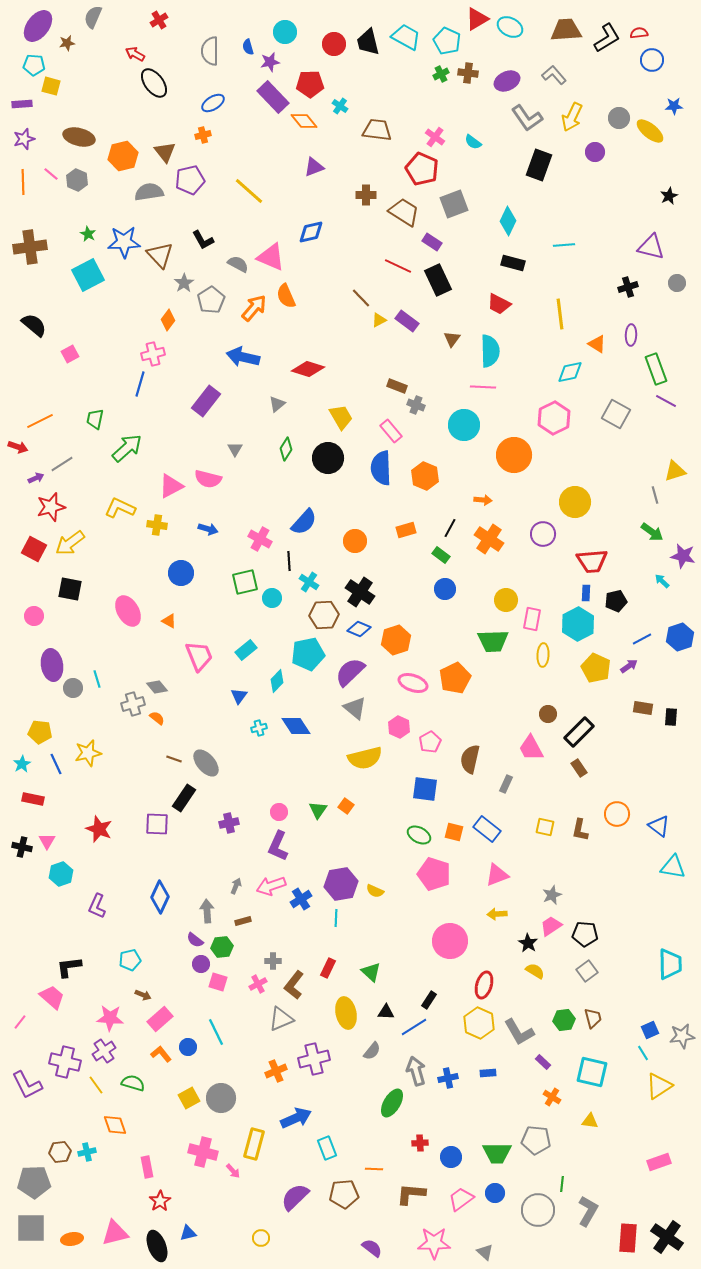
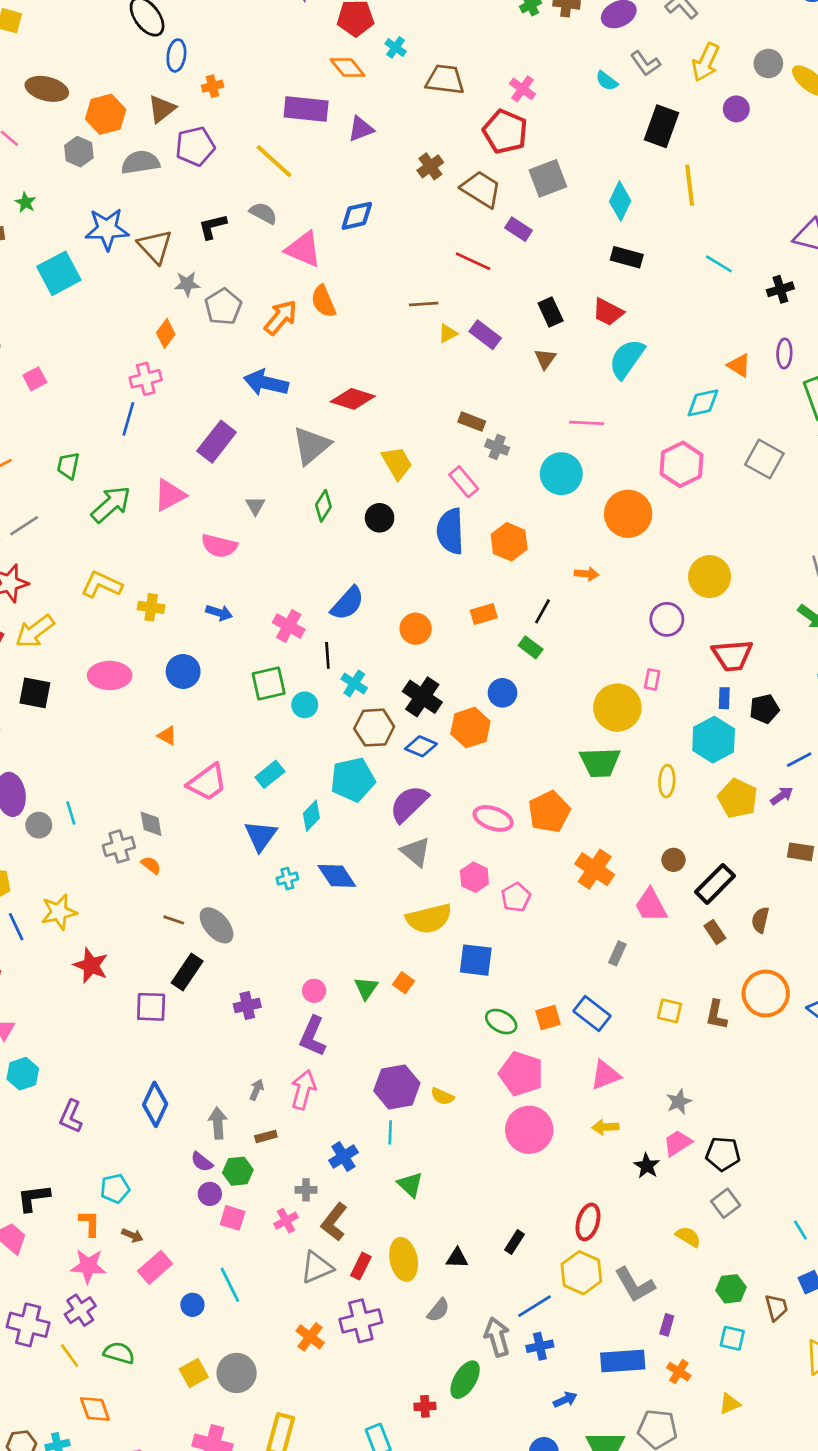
purple rectangle: (273, 97) -> (306, 109), moved, turned -40
blue ellipse: (213, 103) -> (176, 55), moved, turned -50
gray L-shape: (527, 118) -> (645, 63), size x0.7
cyan semicircle: (473, 142) -> (607, 81), moved
brown triangle: (165, 152) -> (162, 109), turned 30
gray hexagon: (77, 180) -> (79, 152), moved
brown cross: (366, 195) -> (430, 166), turned -36
green star: (88, 234) -> (25, 202), moved
black L-shape: (203, 240) -> (213, 226), turned 105
cyan line: (564, 245) -> (719, 264), moved, turned 35
gray semicircle: (238, 264) -> (263, 213), moved
black rectangle: (438, 280) -> (551, 312), moved, size x0.7
gray star: (184, 283) -> (187, 284), turned 30
brown line: (361, 298) -> (424, 304), turned -50
yellow line: (560, 314) -> (690, 185), moved
cyan semicircle: (490, 351) -> (627, 359), moved, turned -144
gray triangle: (277, 404) -> (311, 446), size x1.8
black circle: (328, 458) -> (380, 518), size x0.7
pink triangle: (171, 486) -> (170, 495), moved
orange cross: (489, 539) -> (595, 869), moved
blue circle: (445, 589) -> (502, 693), moved
yellow circle: (506, 600) -> (617, 708), size x1.5
pink ellipse: (128, 611) -> (110, 675), moved, turned -60
pink rectangle: (532, 619) -> (652, 679), moved, size x0.7
orange hexagon: (396, 640) -> (470, 728), moved
pink trapezoid: (199, 656) -> (207, 782), turned 76
gray diamond: (157, 687) -> (151, 824), turned 30
blue triangle: (239, 696) -> (261, 836), size x1.5
brown semicircle: (470, 759) -> (760, 920), moved, size x0.7
blue square: (425, 789) -> (476, 960), moved
orange circle: (617, 814) -> (766, 993), size x1.4
red star: (99, 829) -> (91, 965), moved
orange square: (454, 832) -> (548, 1018), turned -30
pink arrow: (271, 886) -> (303, 1090), turned 124
blue cross: (301, 899) -> (343, 1156), moved
pink circle: (450, 941) -> (529, 1130), moved
red rectangle: (328, 968) -> (361, 1266), moved
yellow semicircle: (535, 971) -> (688, 1237), moved
green triangle: (371, 972) -> (410, 1185), moved
brown trapezoid: (593, 1018) -> (776, 1307), moved
green hexagon: (564, 1020) -> (731, 1289), moved
blue line: (414, 1027) -> (535, 1306), moved
cyan line: (643, 1053) -> (800, 1230), moved
orange L-shape: (161, 1054) -> (90, 1223), moved, turned 40
purple rectangle: (543, 1062) -> (667, 1325), turned 63
orange cross: (276, 1071) -> (310, 1337), turned -30
cyan square: (592, 1072) -> (732, 1338), size x0.6
blue rectangle: (488, 1073) -> (623, 1361), moved, size x2.0
blue arrow: (296, 1118) -> (565, 1400), moved, size x0.6
yellow triangle: (590, 1121) -> (730, 1404), turned -30
red cross: (420, 1143) -> (425, 1406), moved

